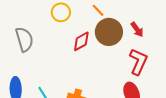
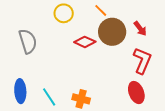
red diamond: (81, 41) -> (85, 42), turned 55

